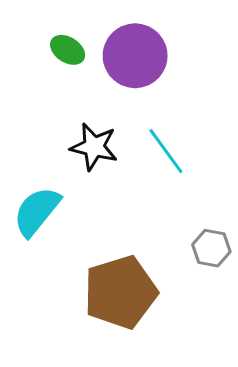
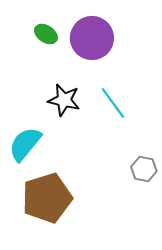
brown pentagon: (120, 292) -> (47, 198), moved

